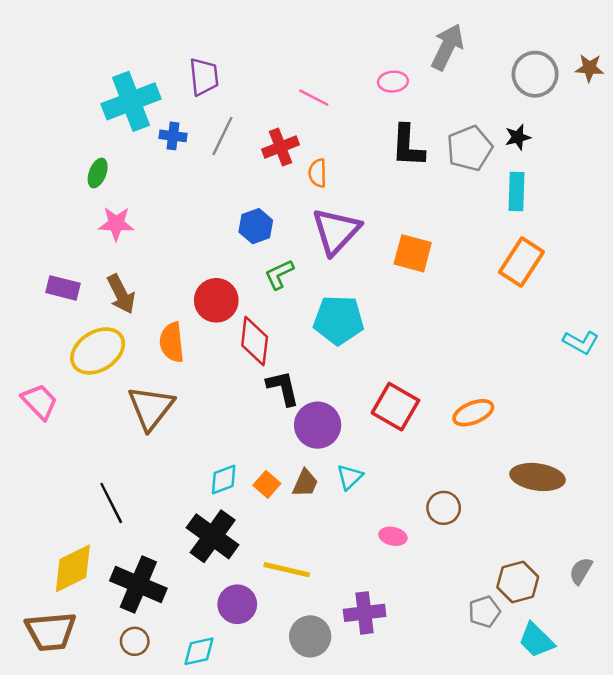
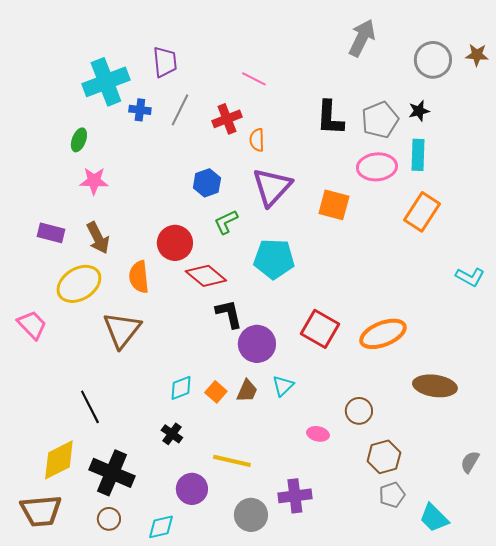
pink ellipse: (393, 82) -> (377, 167), moved, size x1.6
red diamond: (255, 341) -> (206, 276), turned -57
orange ellipse: (473, 413) -> (383, 334), size x1.4
black cross: (213, 536) -> (172, 434), size x0.5
brown hexagon: (518, 582) -> (384, 457), moved

